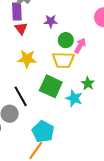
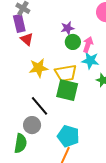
purple star: (51, 21) -> (67, 28), moved
yellow trapezoid: (63, 60) -> (66, 73), moved
cyan star: (74, 98) -> (90, 61), moved

